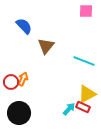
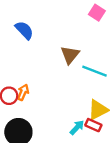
pink square: (86, 11) -> (97, 13), turned 32
brown triangle: (46, 46) -> (70, 55), moved

